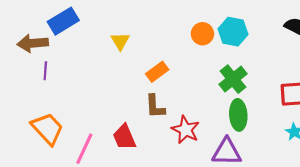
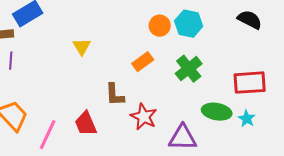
yellow triangle: (120, 41) -> (82, 47), moved
orange rectangle: (157, 72) -> (143, 62), moved
green ellipse: (238, 115) -> (217, 112), moved, turned -76

